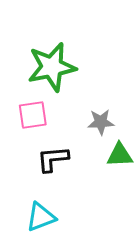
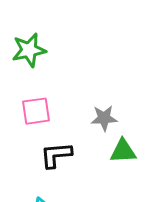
green star: (52, 67) -> (29, 50), moved, size x0.7

